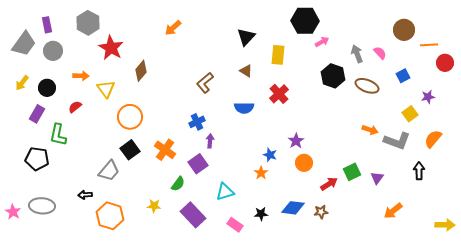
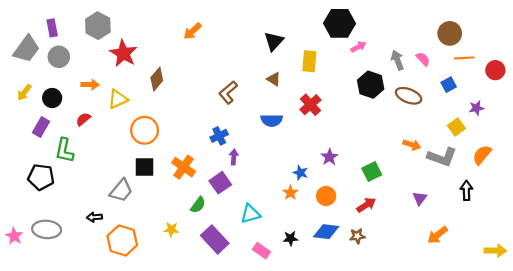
orange line: (429, 45) -> (464, 58), moved
yellow triangle: (106, 89) -> (118, 99), turned 42
black square: (130, 150) -> (145, 167), turned 36
orange circle: (304, 163) -> (326, 196), moved
green square: (352, 172) -> (372, 172), moved

